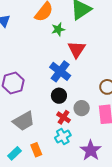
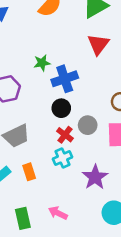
green star: (58, 29) -> (42, 63), moved
red triangle: (77, 49) -> (98, 44), moved
blue cross: (60, 71) -> (65, 79), turned 30

